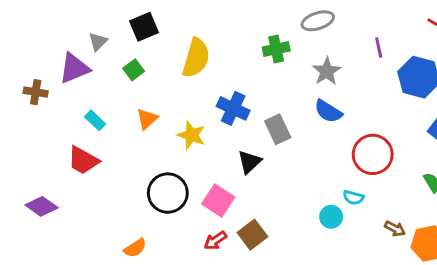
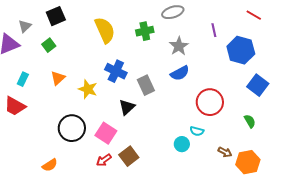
yellow semicircle: (196, 58) -> (105, 30), moved, turned -40
blue semicircle: (328, 111) -> (180, 73), turned -60
cyan rectangle: (95, 120) -> (23, 79), turned 72

